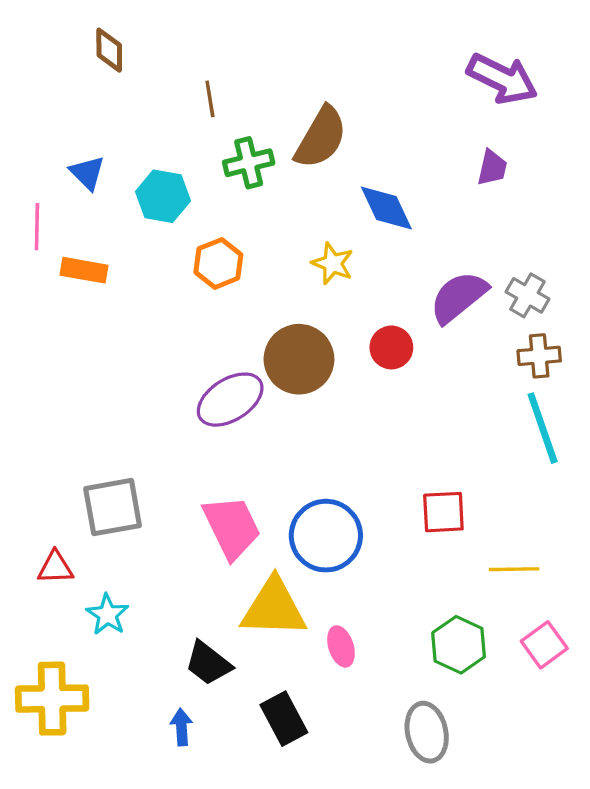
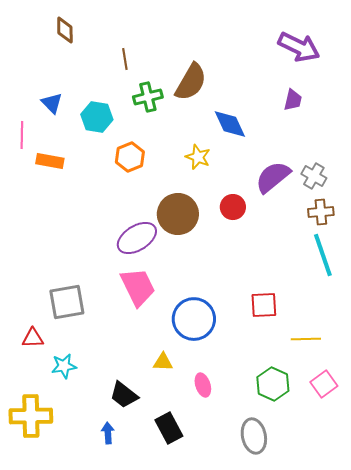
pink trapezoid: (232, 527) -> (138, 287), moved
yellow triangle: (274, 608) -> (163, 362), size x0.5
cyan star: (108, 615) -> (64, 366), turned 30

